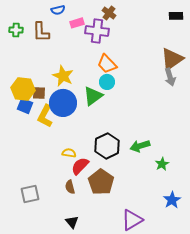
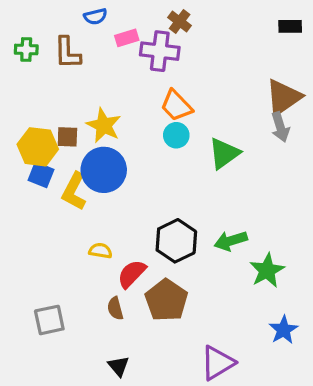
brown square: (39, 93) -> (67, 137), moved
green triangle: (93, 96) -> (224, 153), moved
yellow semicircle: (69, 153) -> (100, 251), moved
green star: (162, 164) -> (267, 270), size x1.5

